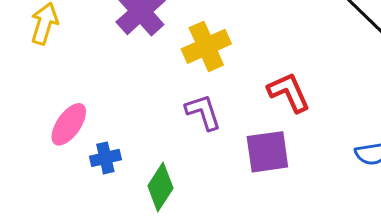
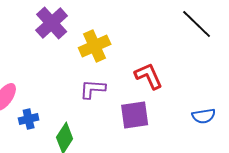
purple L-shape: (203, 112) -> (93, 89), turned -68

